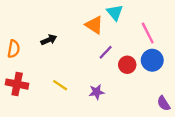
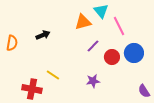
orange triangle: (94, 25) -> (83, 22), turned -48
pink line: (148, 33) -> (119, 26), moved
red cross: (17, 84) -> (32, 89), moved
purple star: (97, 92) -> (93, 81), moved

